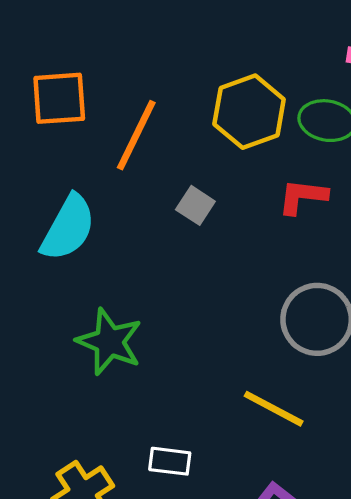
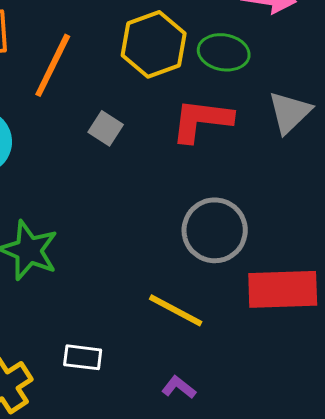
red L-shape: (303, 197) -> (202, 120), size x1.4

